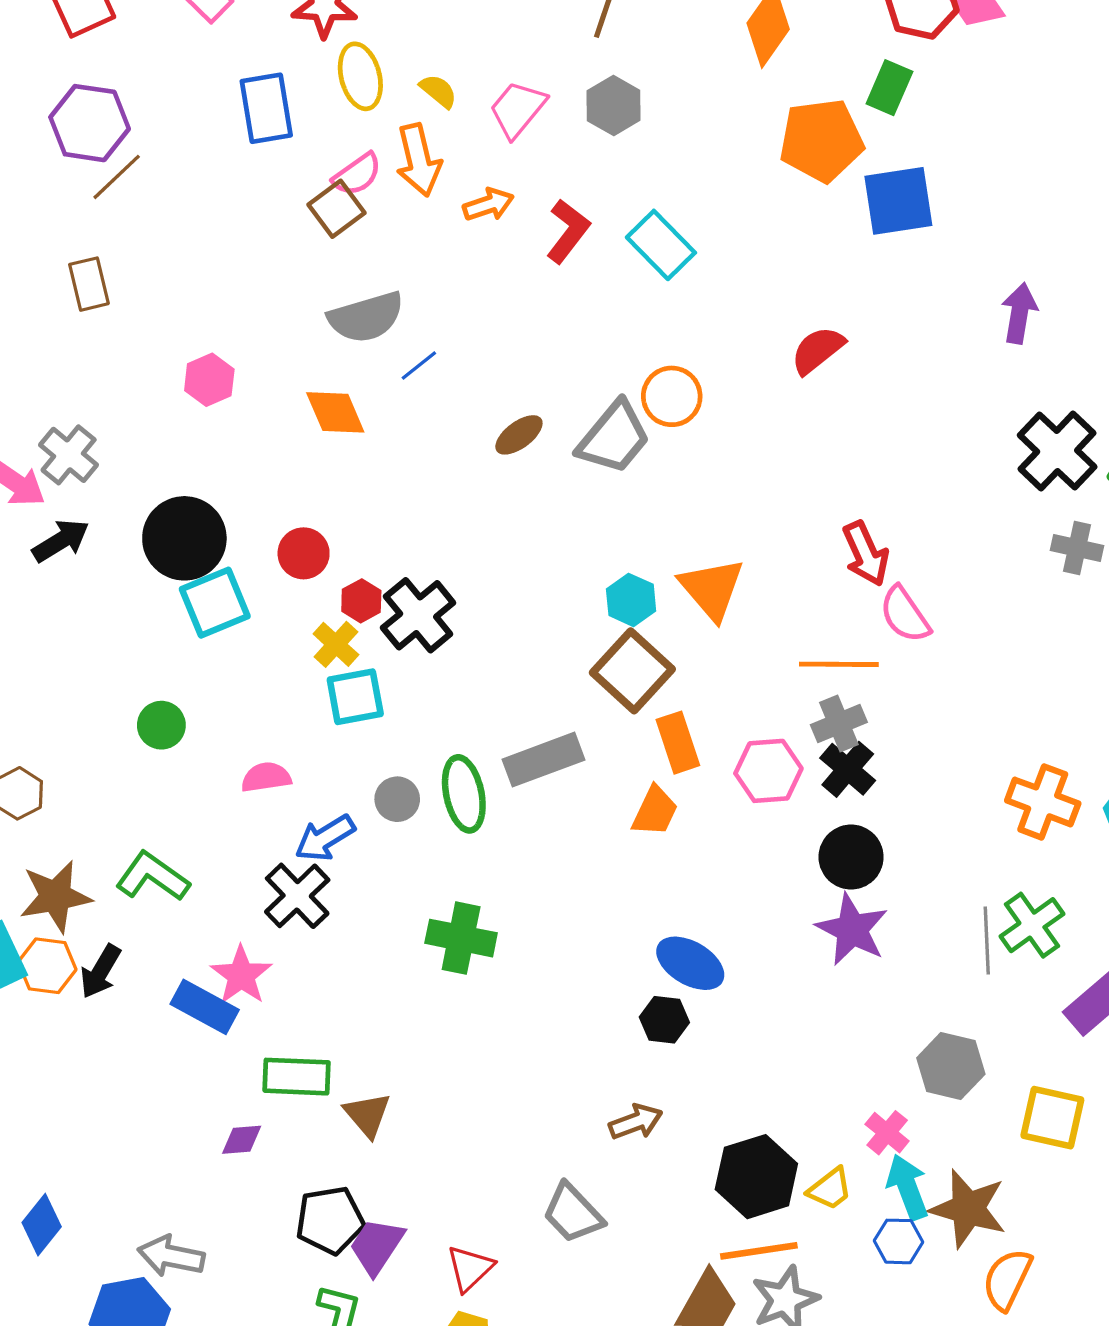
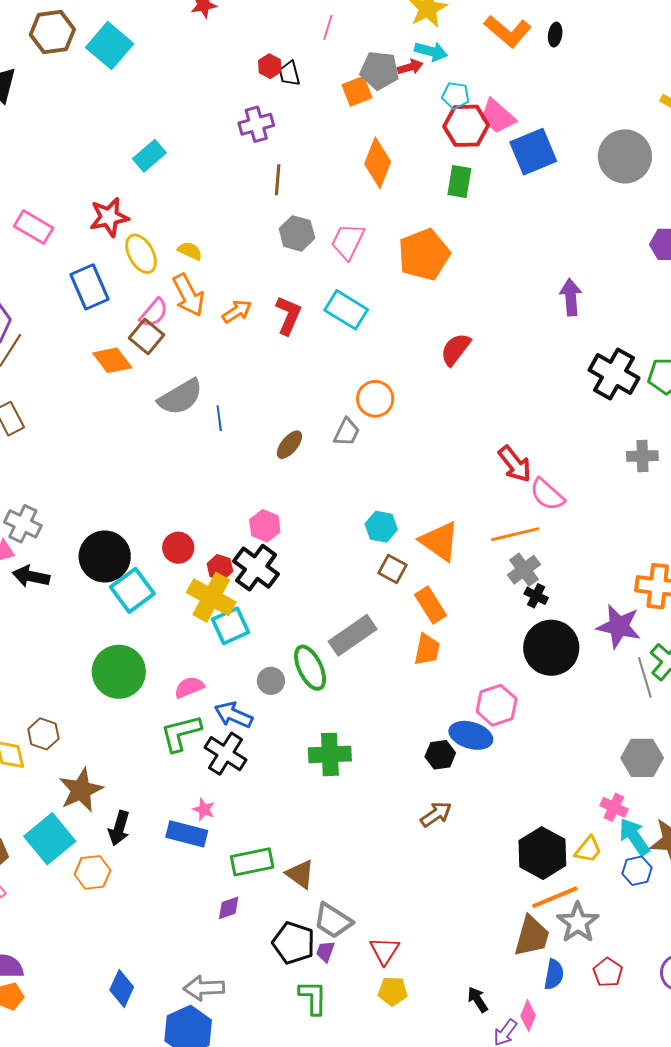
pink trapezoid: (518, 109) -> (348, 241), moved
orange pentagon: (821, 140) -> (424, 255), moved
blue square: (898, 201) -> (533, 152), moved
blue line: (419, 366) -> (219, 418), turned -45
pink hexagon: (209, 380) -> (265, 526), moved
orange diamond: (335, 412) -> (112, 360), moved
gray trapezoid: (614, 438) -> (347, 432), size x0.6
black arrow: (61, 541) -> (31, 576), turned -123
gray cross: (1077, 548) -> (642, 456), moved
orange triangle: (712, 589) -> (440, 541), moved
yellow cross: (336, 644) -> (211, 597), size x1.6
brown square: (632, 671) -> (393, 569), size x0.6
green circle: (161, 725) -> (119, 672), size x1.8
black cross: (848, 769) -> (536, 596), size x0.7
pink hexagon: (768, 771) -> (497, 705), moved
blue arrow: (325, 838) -> (234, 715), turned 69
black circle: (851, 857) -> (551, 648), size x1.4
green L-shape: (152, 877) -> (181, 733), moved, turned -36
purple star: (852, 930) -> (619, 626), moved
orange hexagon: (47, 966) -> (92, 872), moved
pink star: (241, 975) -> (204, 810), size x0.6
black hexagon: (664, 1020) -> (440, 755), moved
brown arrow: (636, 1122) -> (436, 814), moved
gray trapezoid: (573, 1213) -> (333, 921), moved
black pentagon: (330, 1220) -> (294, 943), turned -30
purple trapezoid: (377, 1246) -> (325, 951), size x0.6

